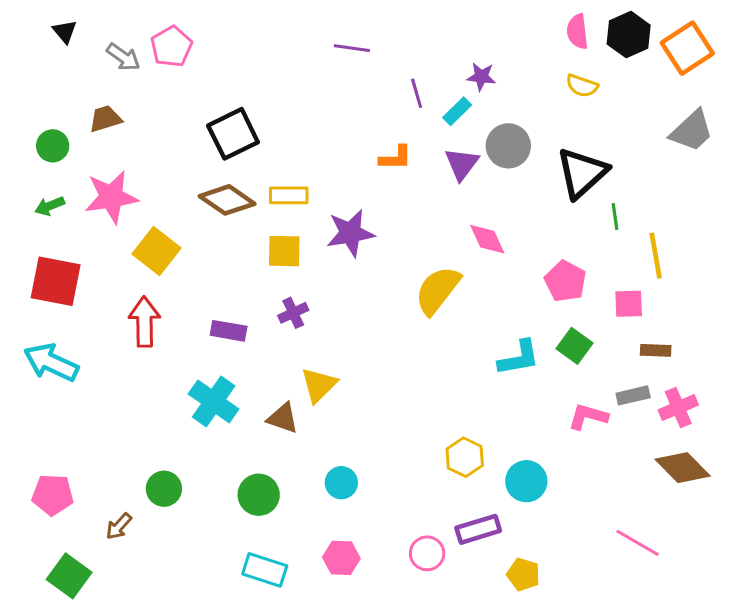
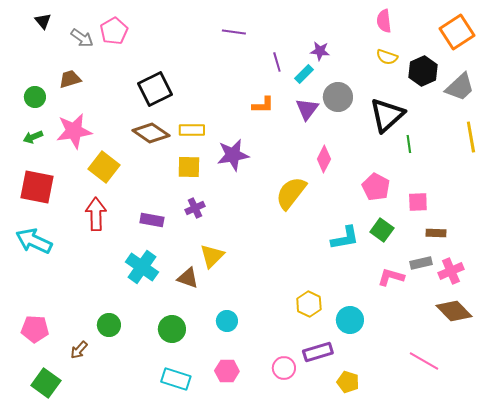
black hexagon: (629, 35) -> (423, 71), moved
pink diamond: (487, 239) -> (324, 159), turned 52
yellow line: (656, 256) -> (471, 137), moved

